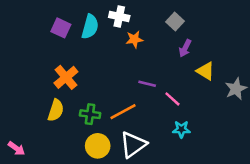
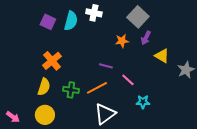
gray square: (175, 22) -> (138, 17), size x1.5
orange star: (134, 39) -> (122, 41), moved
purple line: (147, 84) -> (106, 66), moved
pink line: (172, 99) -> (128, 80), moved
yellow circle: (98, 146) -> (45, 115), moved

